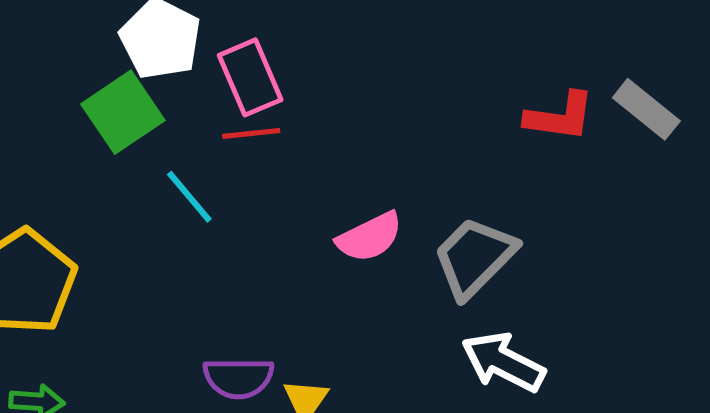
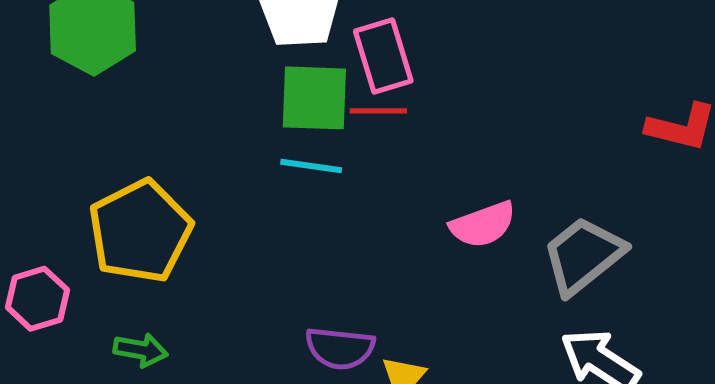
green square: (123, 112) -> (314, 98), moved, turned 30
cyan line: (189, 197) -> (311, 166), turned -48

